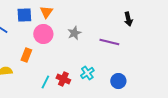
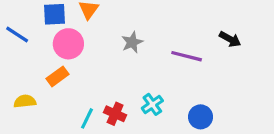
black arrow: (128, 19) -> (230, 39), moved, turned -48
pink circle: (43, 34) -> (68, 44), moved
orange rectangle: (26, 55) -> (58, 76), turned 32

